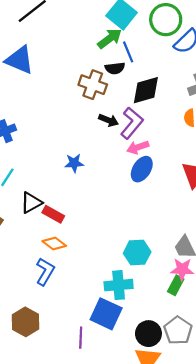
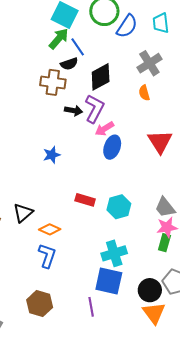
black triangle: (31, 203) -> (23, 213), moved
red rectangle: (53, 214) -> (85, 200), moved
cyan hexagon: (137, 253) -> (119, 207), moved

